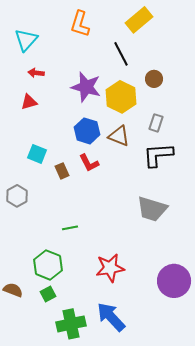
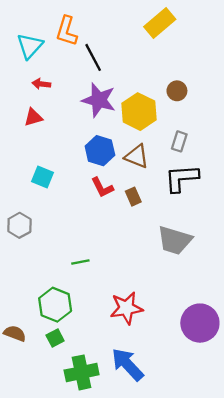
orange L-shape: (80, 24) -> (67, 31), moved
black line: (121, 54) -> (93, 57), moved
brown rectangle: (62, 171) -> (133, 197), moved

